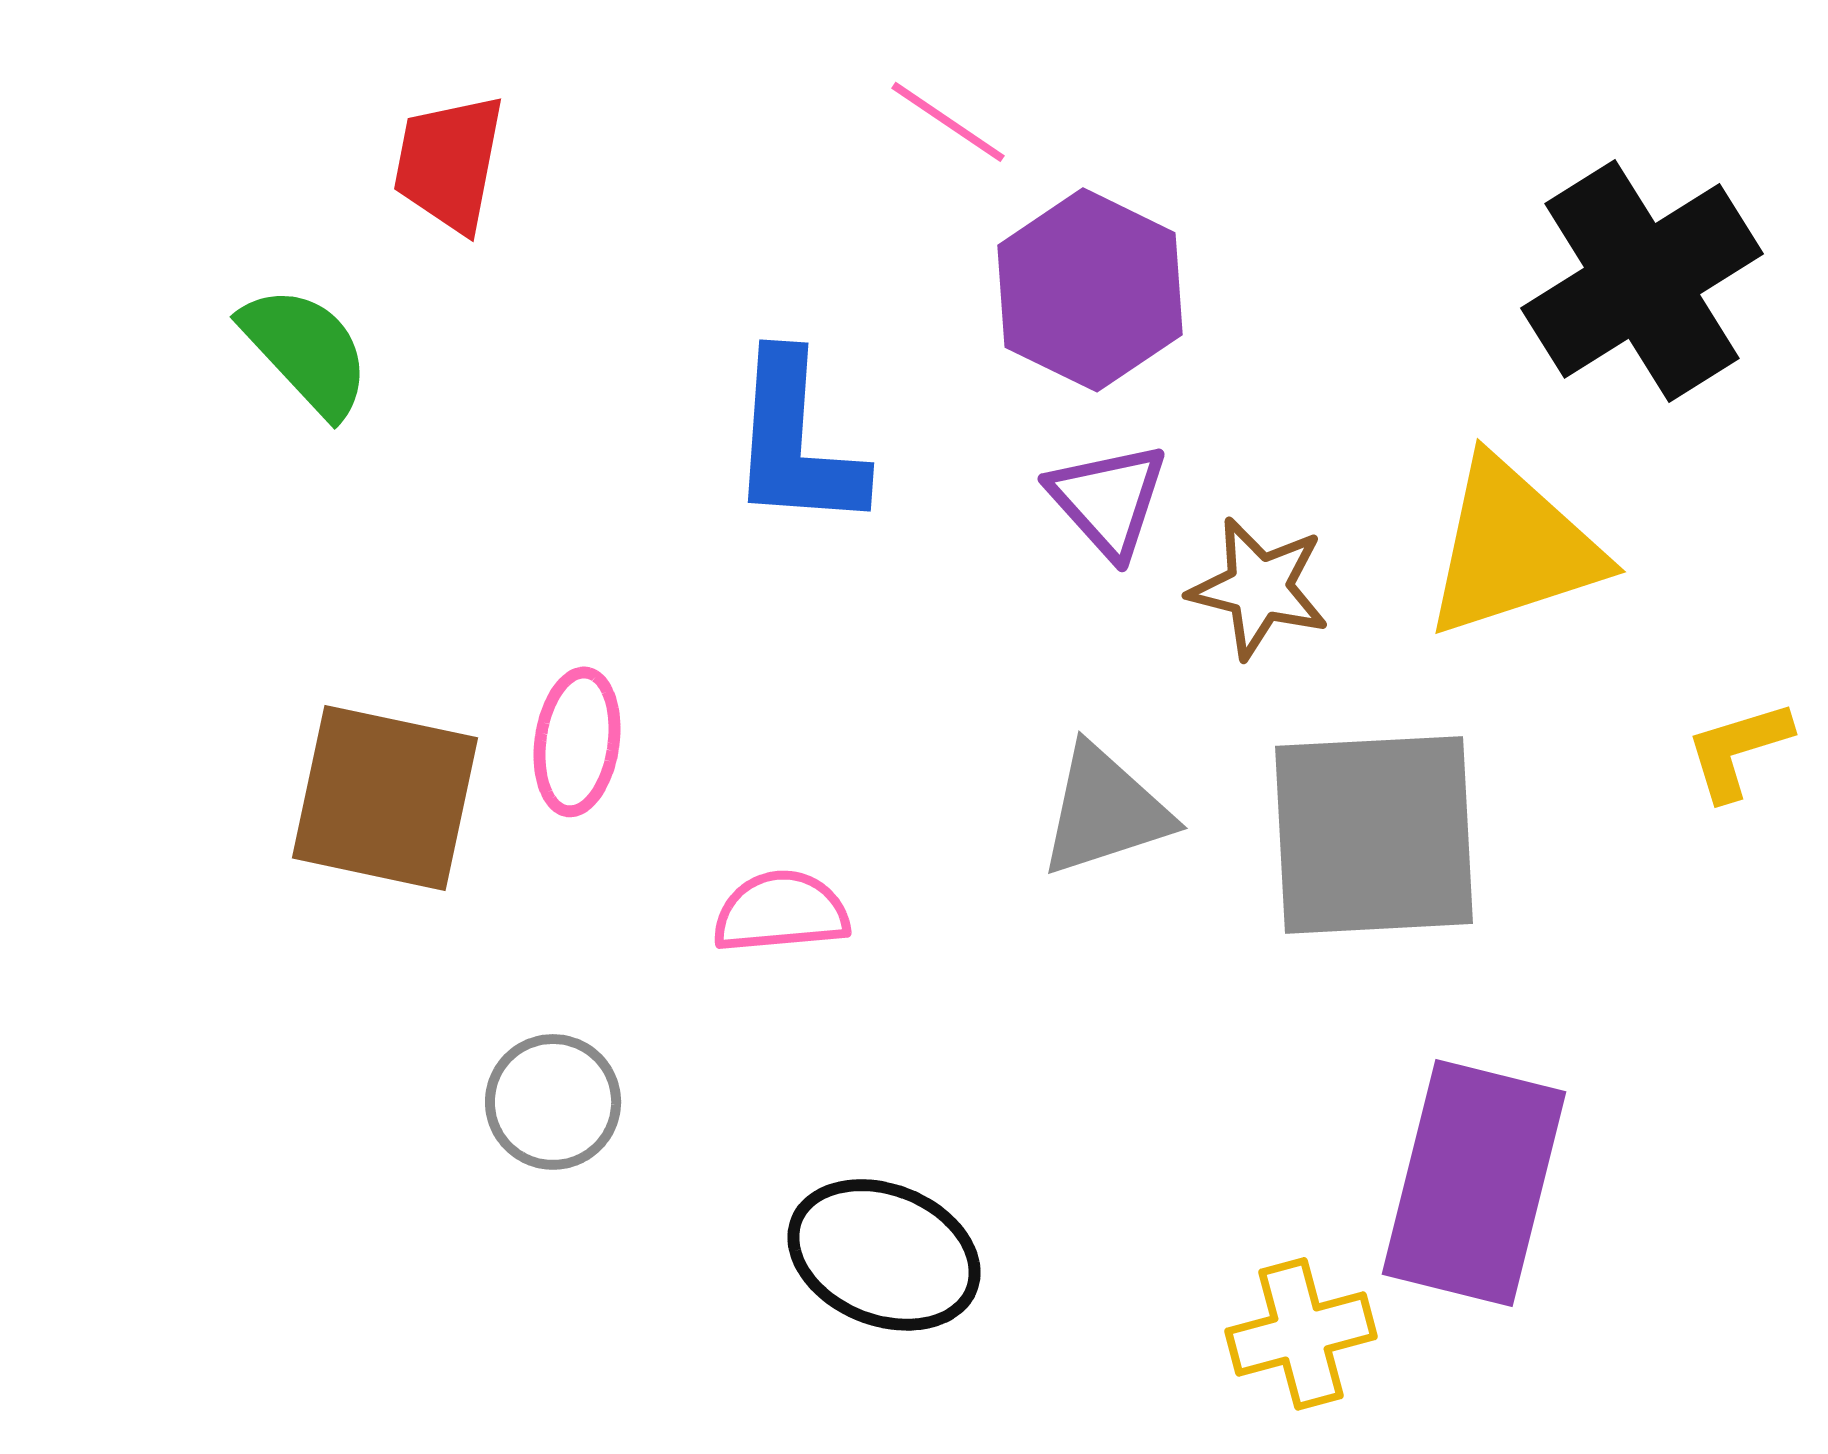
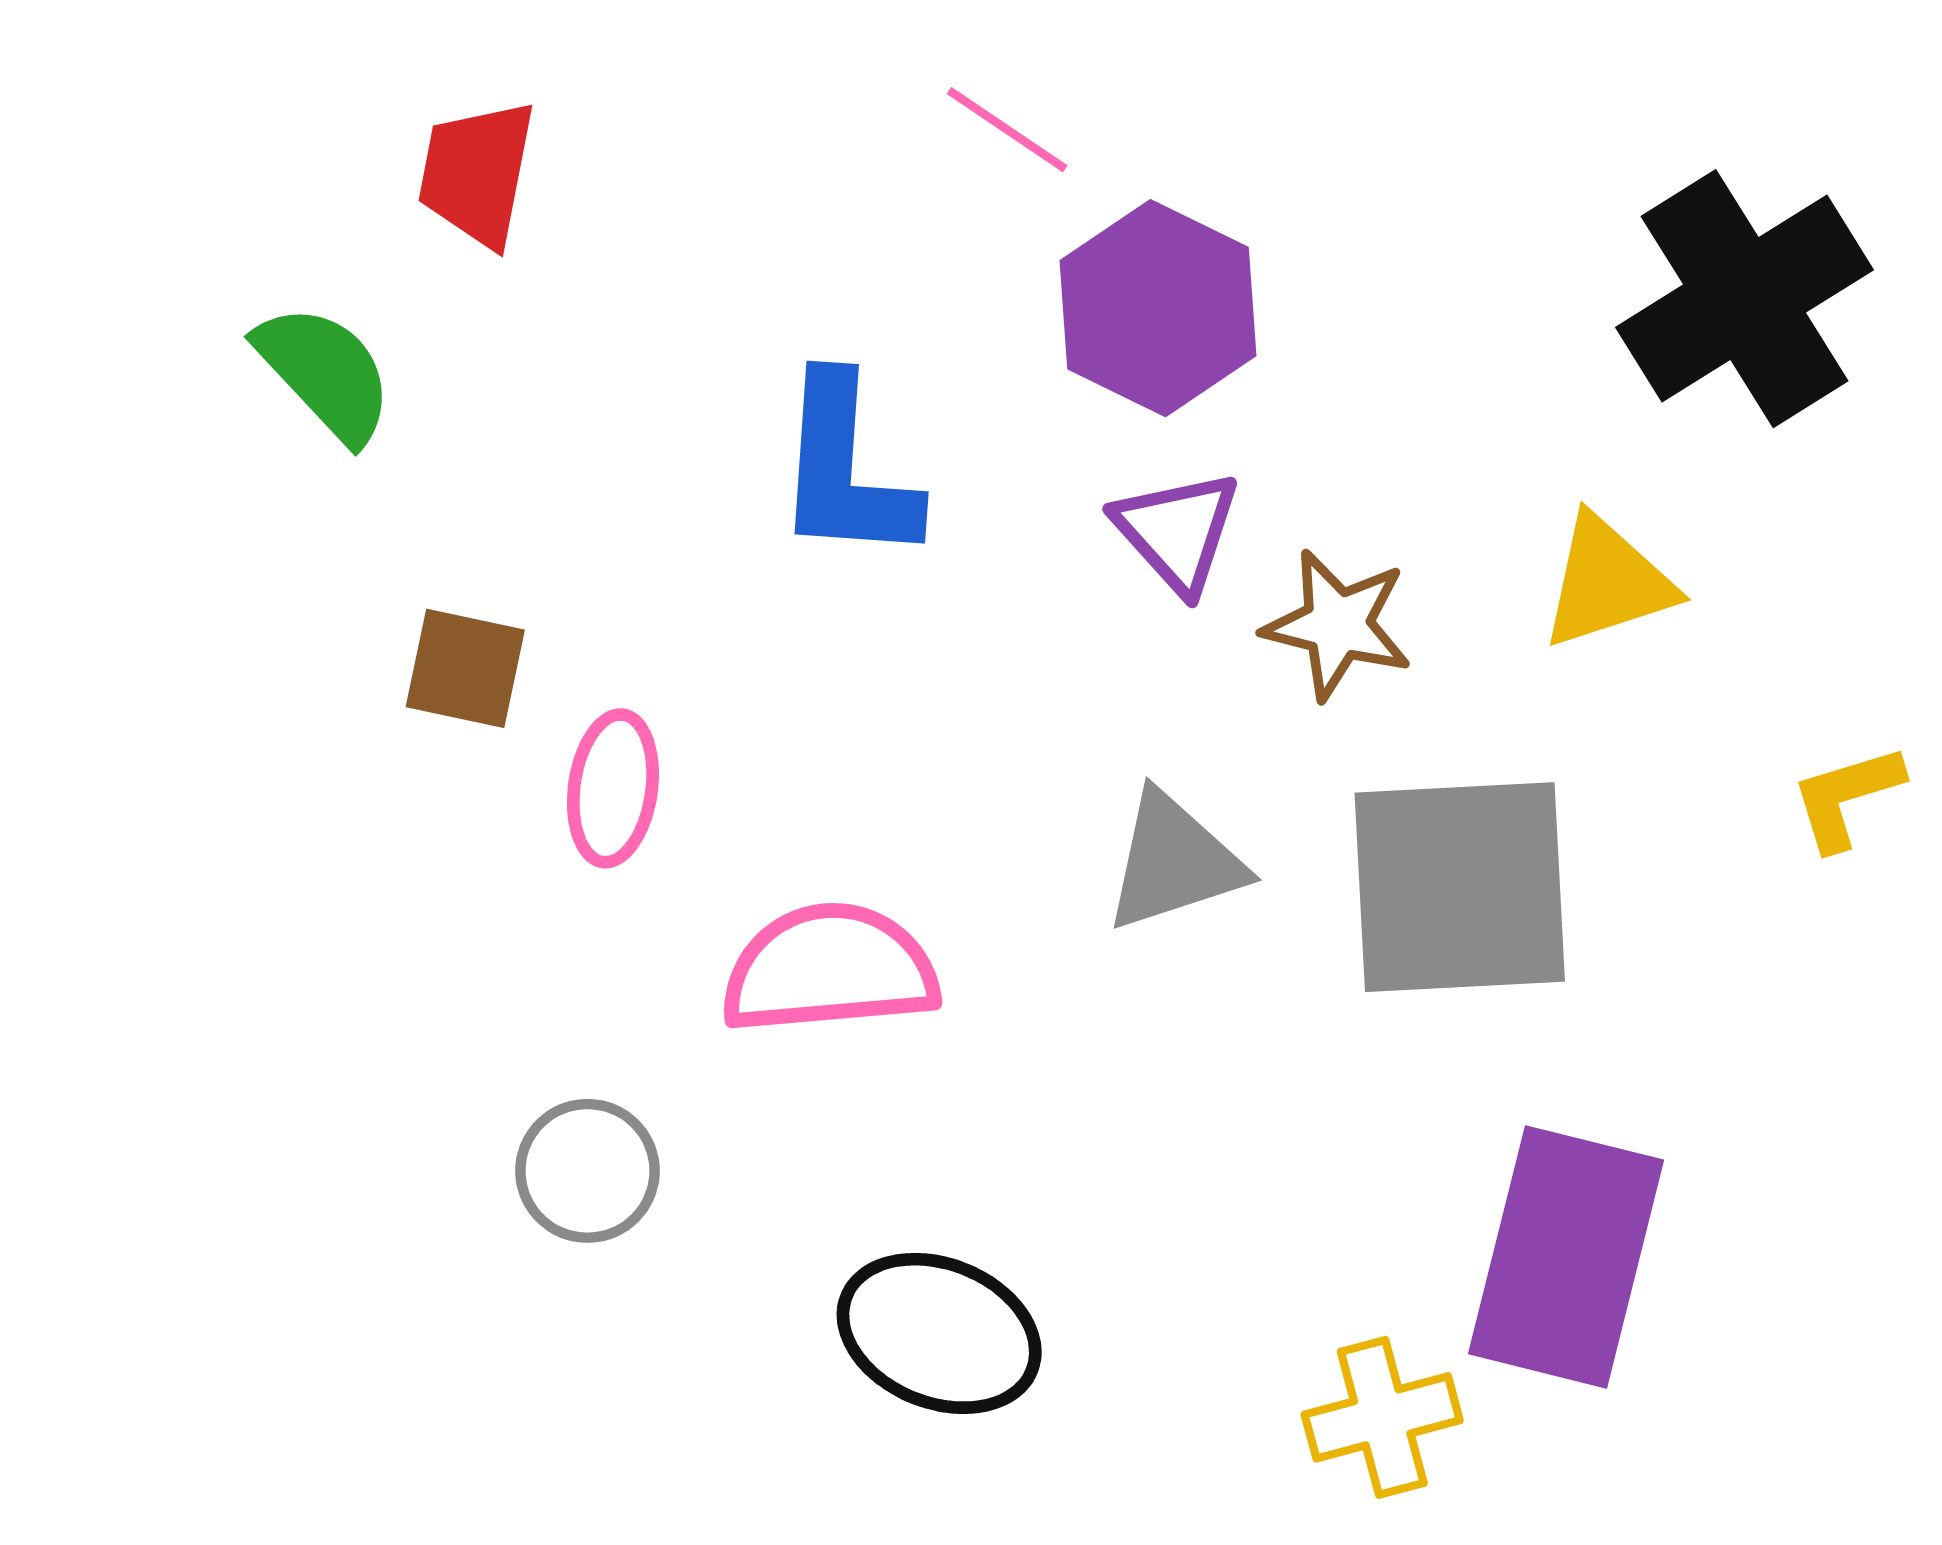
yellow triangle: (1513, 548) -> (1607, 582), size x0.7
brown square: (385, 798) -> (465, 668), moved, size x0.6
pink semicircle: (781, 912) -> (830, 969), size x1.5

